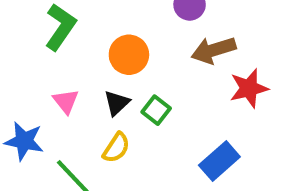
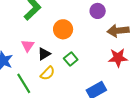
brown arrow: (214, 50) -> (118, 31), moved
black triangle: (117, 103) -> (44, 54), moved

